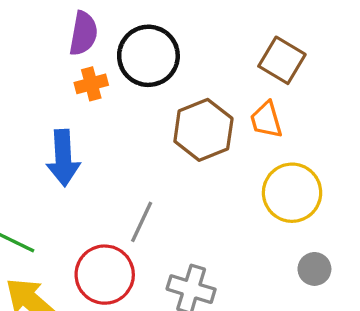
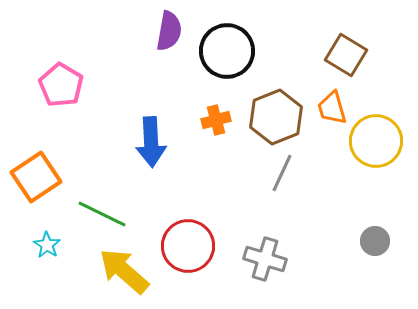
orange cross: (91, 84) -> (216, 120), moved
yellow circle: (292, 193) -> (376, 141), moved
gray line: (142, 222) -> (282, 173), moved

